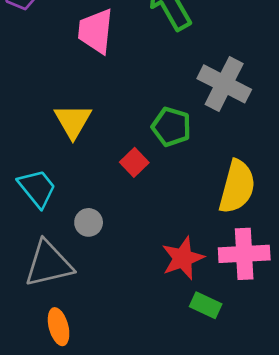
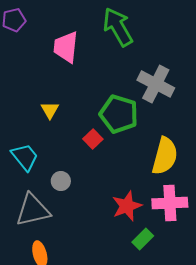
yellow triangle: (73, 121) -> (50, 110), size x0.7
green pentagon: (171, 127) -> (119, 114), size x1.4
green rectangle: (206, 305) -> (143, 239), turned -70

